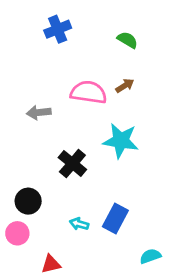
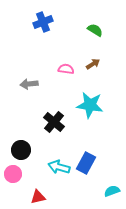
pink semicircle: (89, 92) -> (66, 69), size x0.6
cyan arrow: (79, 224) -> (59, 167), size x1.5

